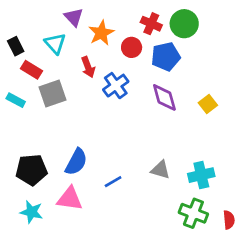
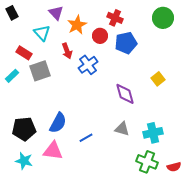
green circle: (184, 24) -> (163, 18), moved
black rectangle: (16, 46) -> (12, 13), moved
purple diamond: (164, 97) -> (125, 94), moved
cyan rectangle: (16, 100) -> (12, 76), turned -72
red semicircle: (229, 220) -> (174, 167), turned 80

